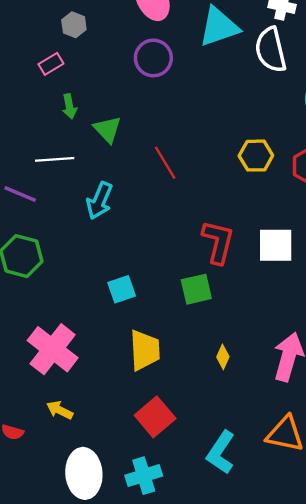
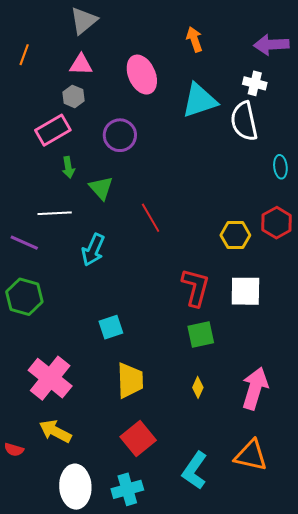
purple circle: (153, 58) -> (120, 135), moved
pink rectangle: (51, 64) -> (53, 130), size x1.6
yellow hexagon: (256, 156) -> (235, 235), moved
green square: (196, 289) -> (201, 335), moved
yellow arrow: (60, 410) -> (55, 431), size x1.4

